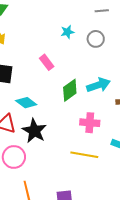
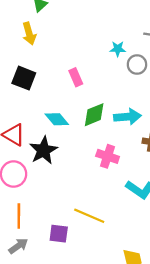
cyan star: (67, 32) -> (118, 49), moved
cyan diamond: (26, 103) -> (57, 119), moved
yellow line: (84, 155) -> (89, 216), moved

